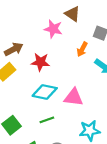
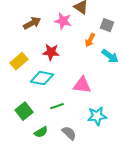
brown arrow: (14, 49) -> (32, 23), moved
cyan diamond: (45, 92) -> (42, 78), moved

